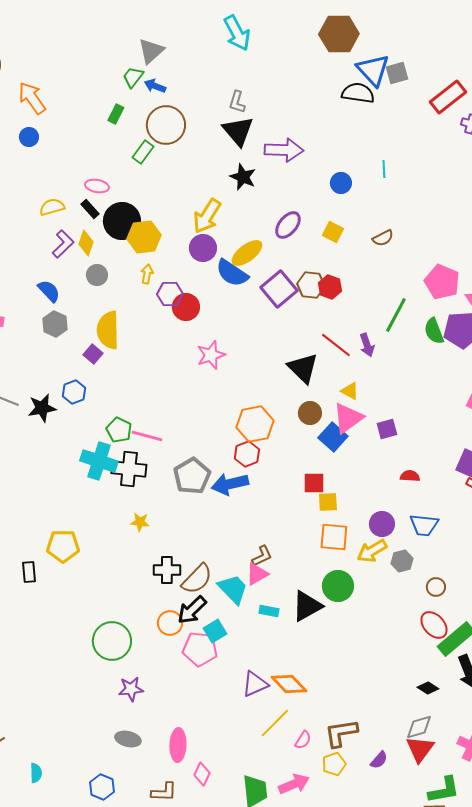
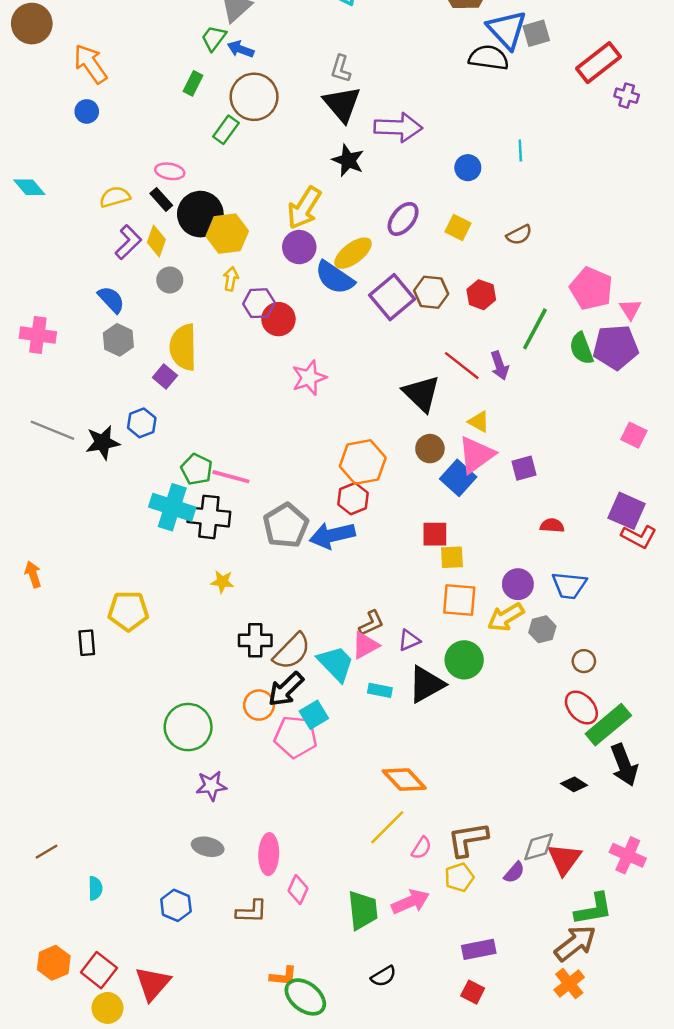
red hexagon: (330, 287) -> (481, 295), moved
purple triangle: (255, 684) -> (409, 640), moved, size x0.7
gray diamond: (419, 727) -> (539, 847), moved

